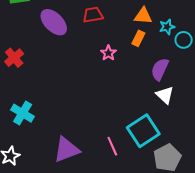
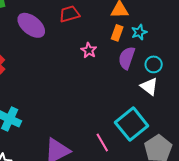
cyan star: (167, 27) -> (139, 32), moved
cyan circle: (184, 40) -> (154, 64), moved
purple semicircle: (160, 69) -> (127, 58), moved

